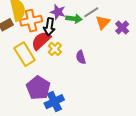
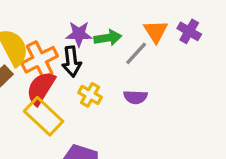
gray line: (91, 12) -> (136, 53), moved
red semicircle: (41, 41) -> (41, 88), moved
purple semicircle: (81, 57) -> (135, 97), turned -56

